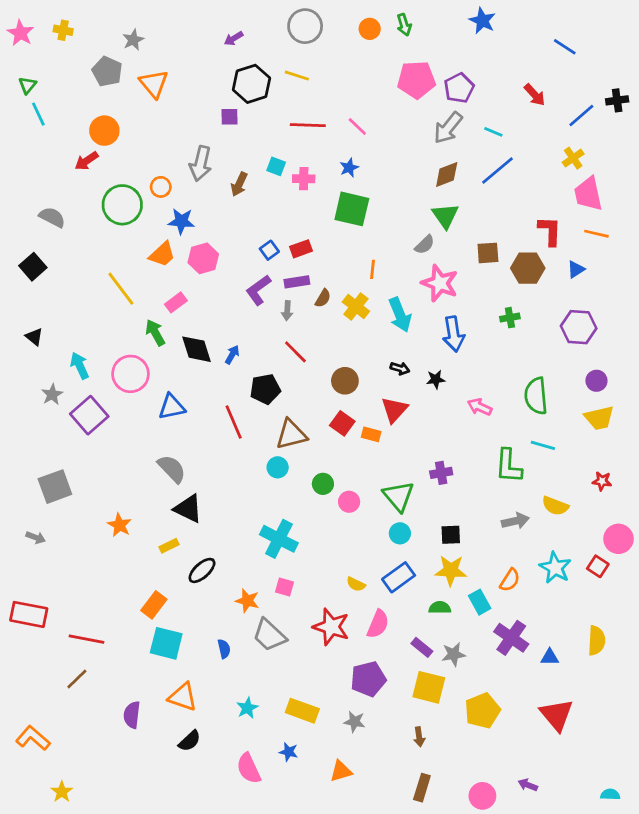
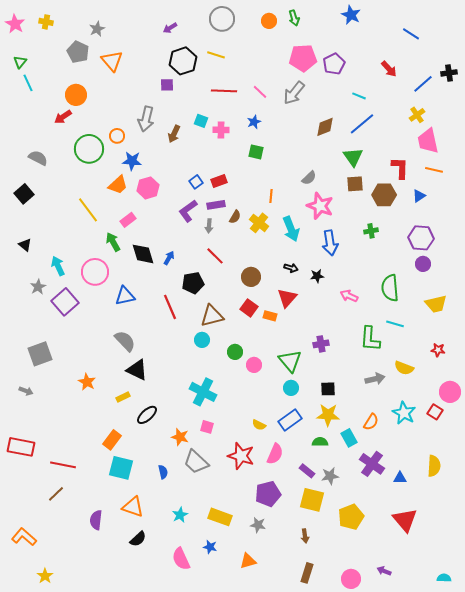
gray arrow: (448, 128) -> (294, 93), moved
green square: (352, 209) -> (256, 152), size x0.6
green triangle: (445, 216) -> (353, 157), moved
purple circle: (596, 381) -> (423, 264), moved

